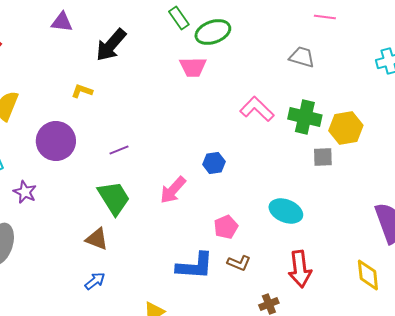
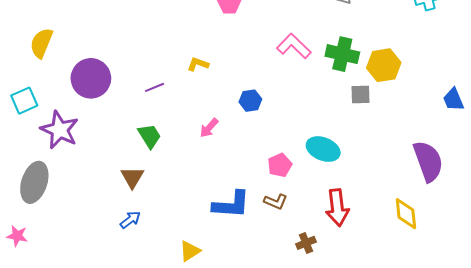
yellow L-shape: (82, 91) -> (198, 64), moved
pink arrow: (173, 190) -> (209, 128), size x0.7
purple star: (25, 192) -> (60, 130), size x1.6
green trapezoid: (114, 198) -> (149, 136), size x0.7
pink pentagon: (226, 227) -> (280, 165), moved
brown triangle: (97, 239) -> (132, 177), turned 40

